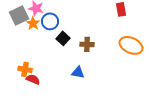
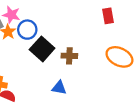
black square: (63, 38) -> (42, 49), size x1.5

